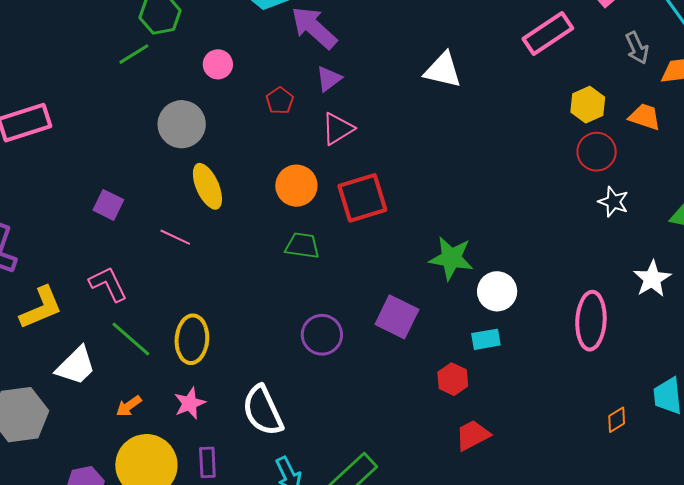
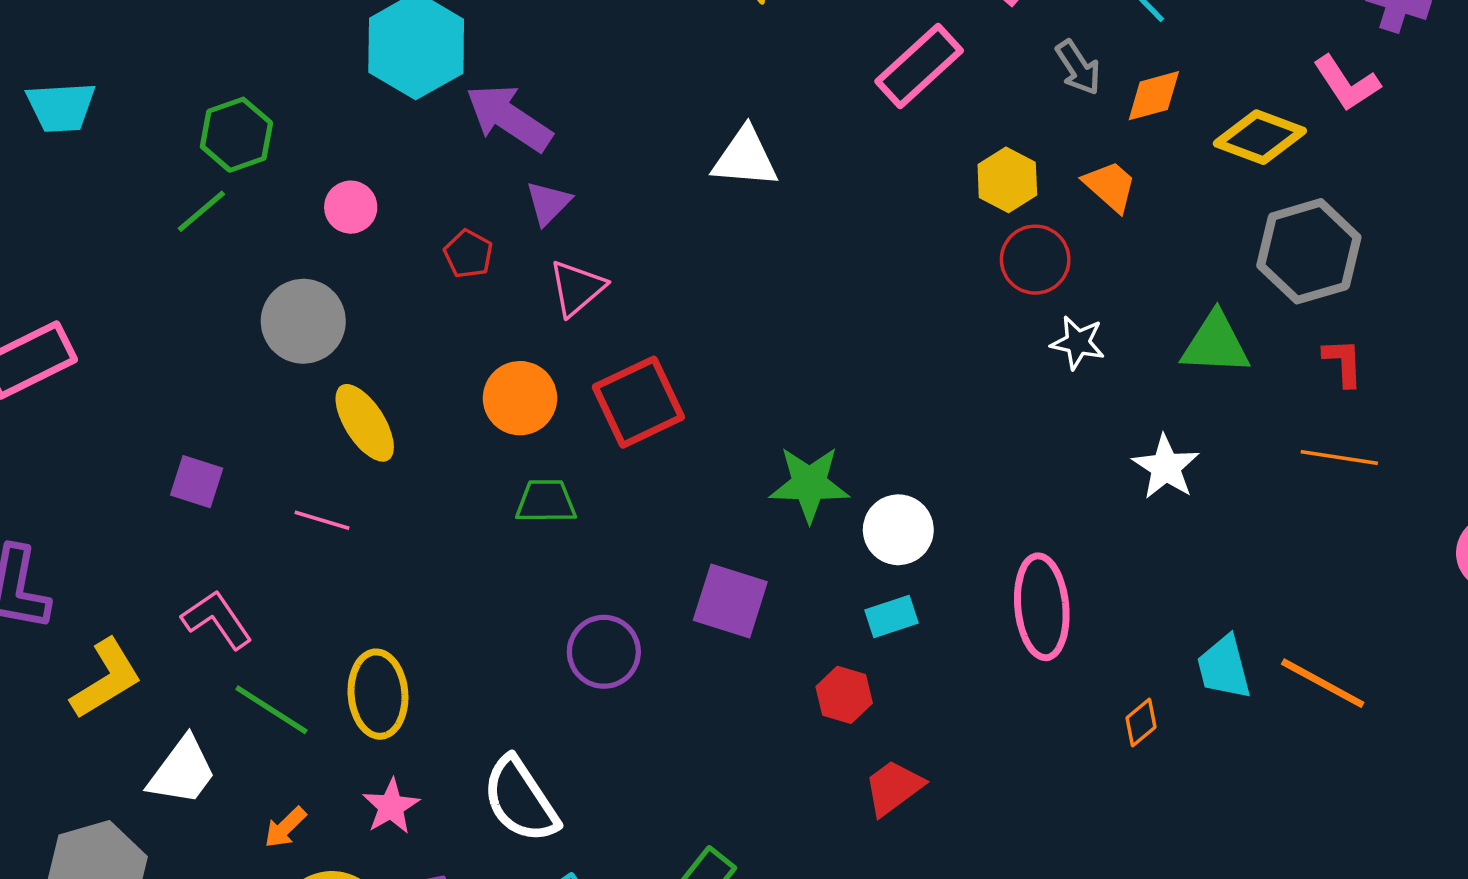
orange trapezoid: (645, 117) -> (1110, 186), turned 32
pink ellipse: (591, 321) -> (1042, 607), moved

